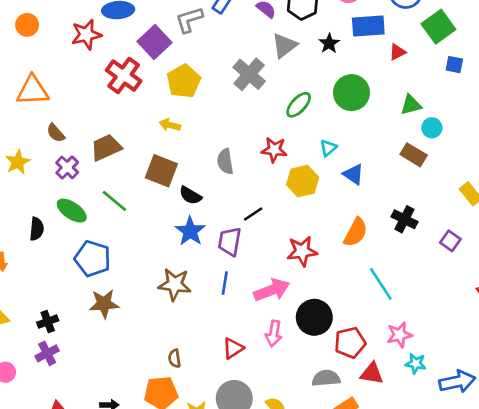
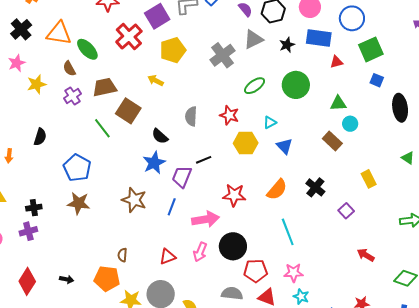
brown square: (161, 171) -> (128, 111), moved
green ellipse: (72, 211) -> (87, 49), moved

